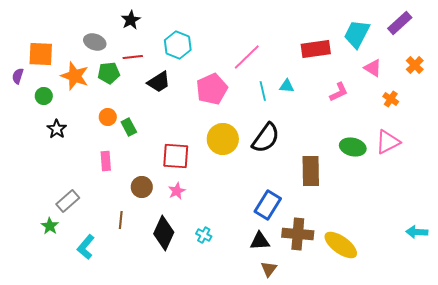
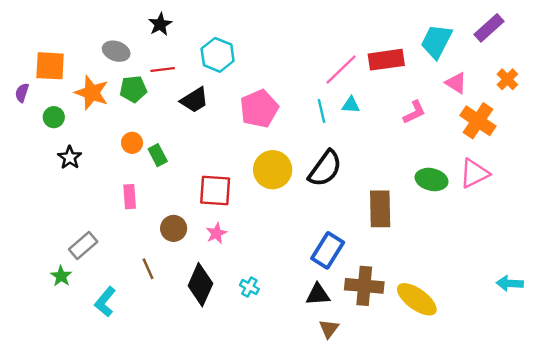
pink line: (247, 57) -> (341, 69), moved
orange cross: (391, 99) -> (478, 121), size x1.8
brown line: (121, 220) -> (148, 269), turned -30

